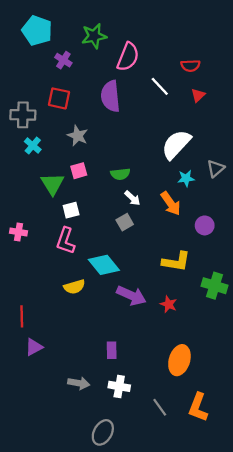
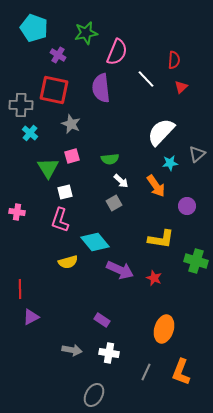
red semicircle: (190, 66) -> (174, 60), turned -84
red square: (59, 98) -> (54, 90), size x1.4
purple rectangle: (112, 350) -> (102, 320), turned -56
gray line: (160, 407) -> (146, 372), turned 60

